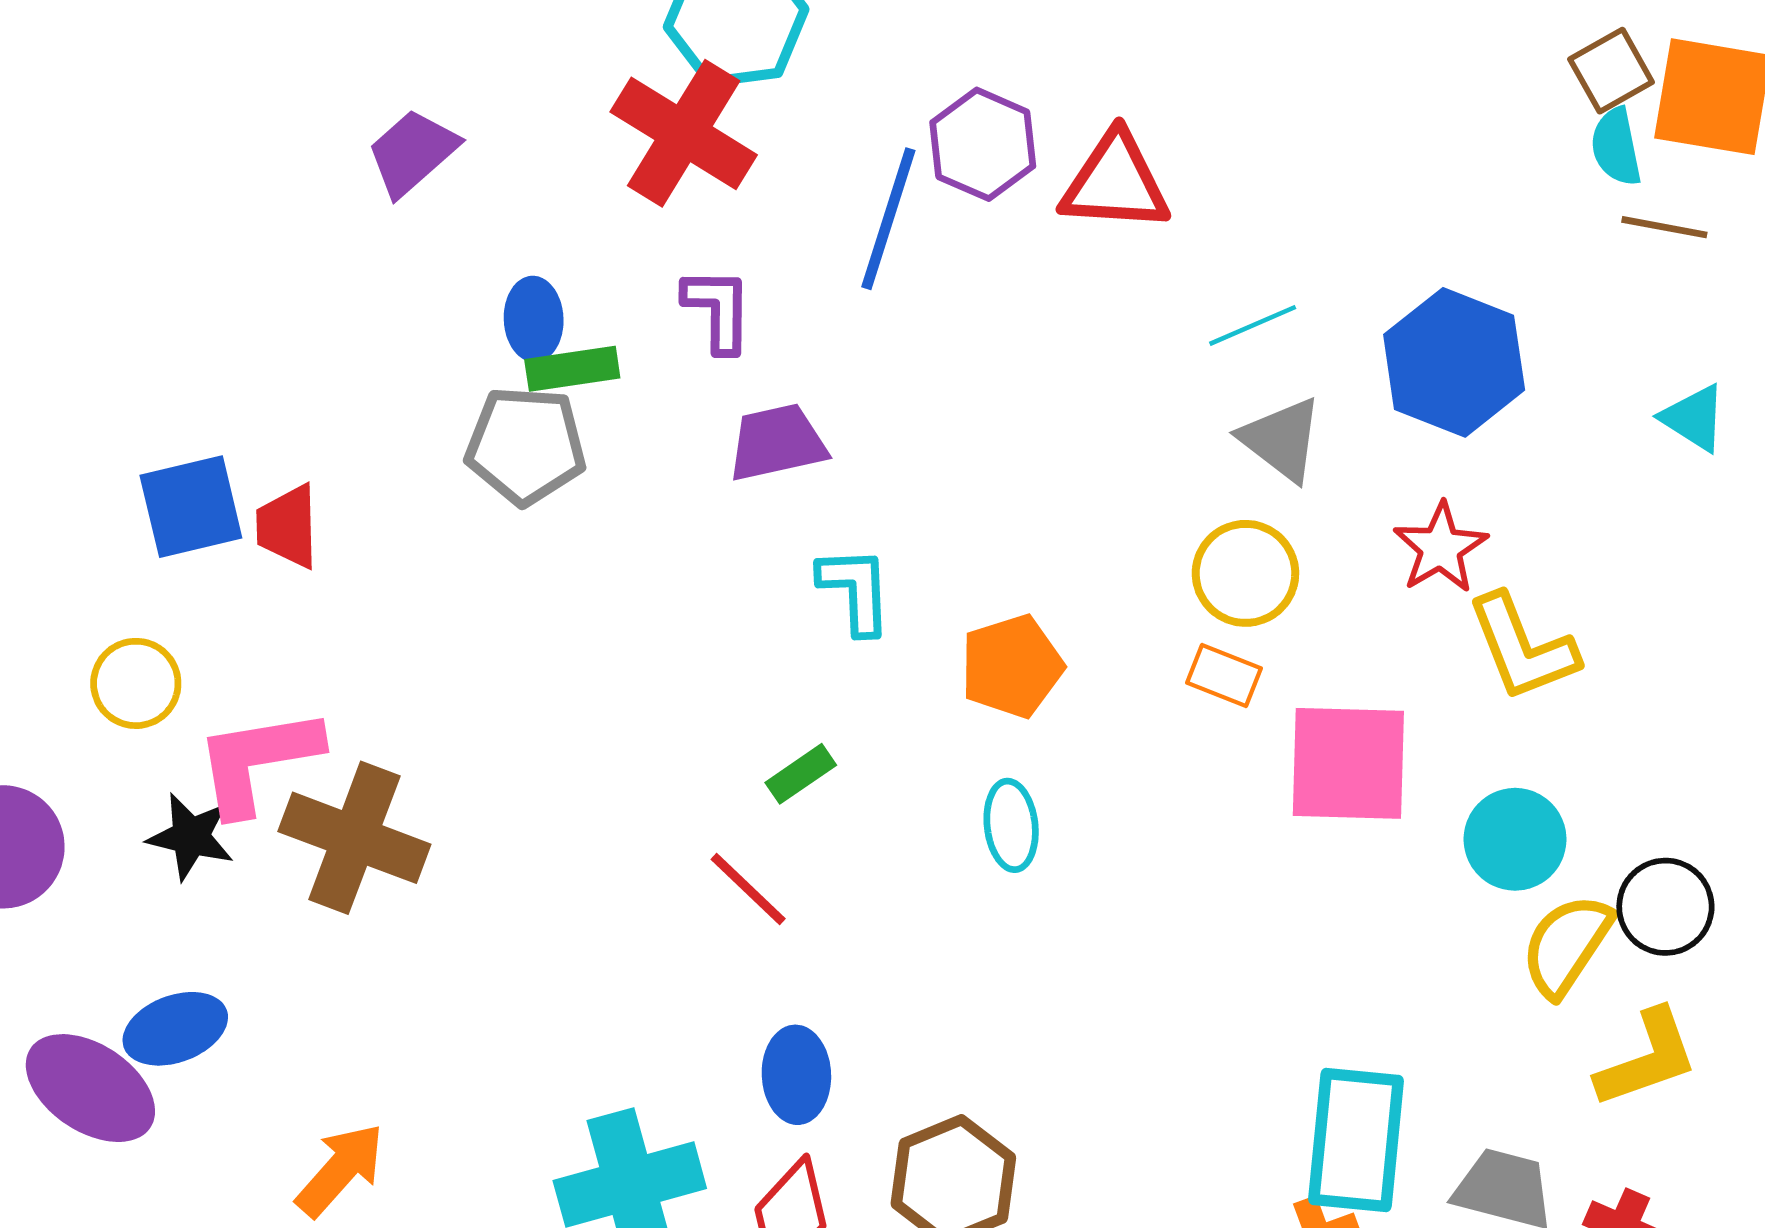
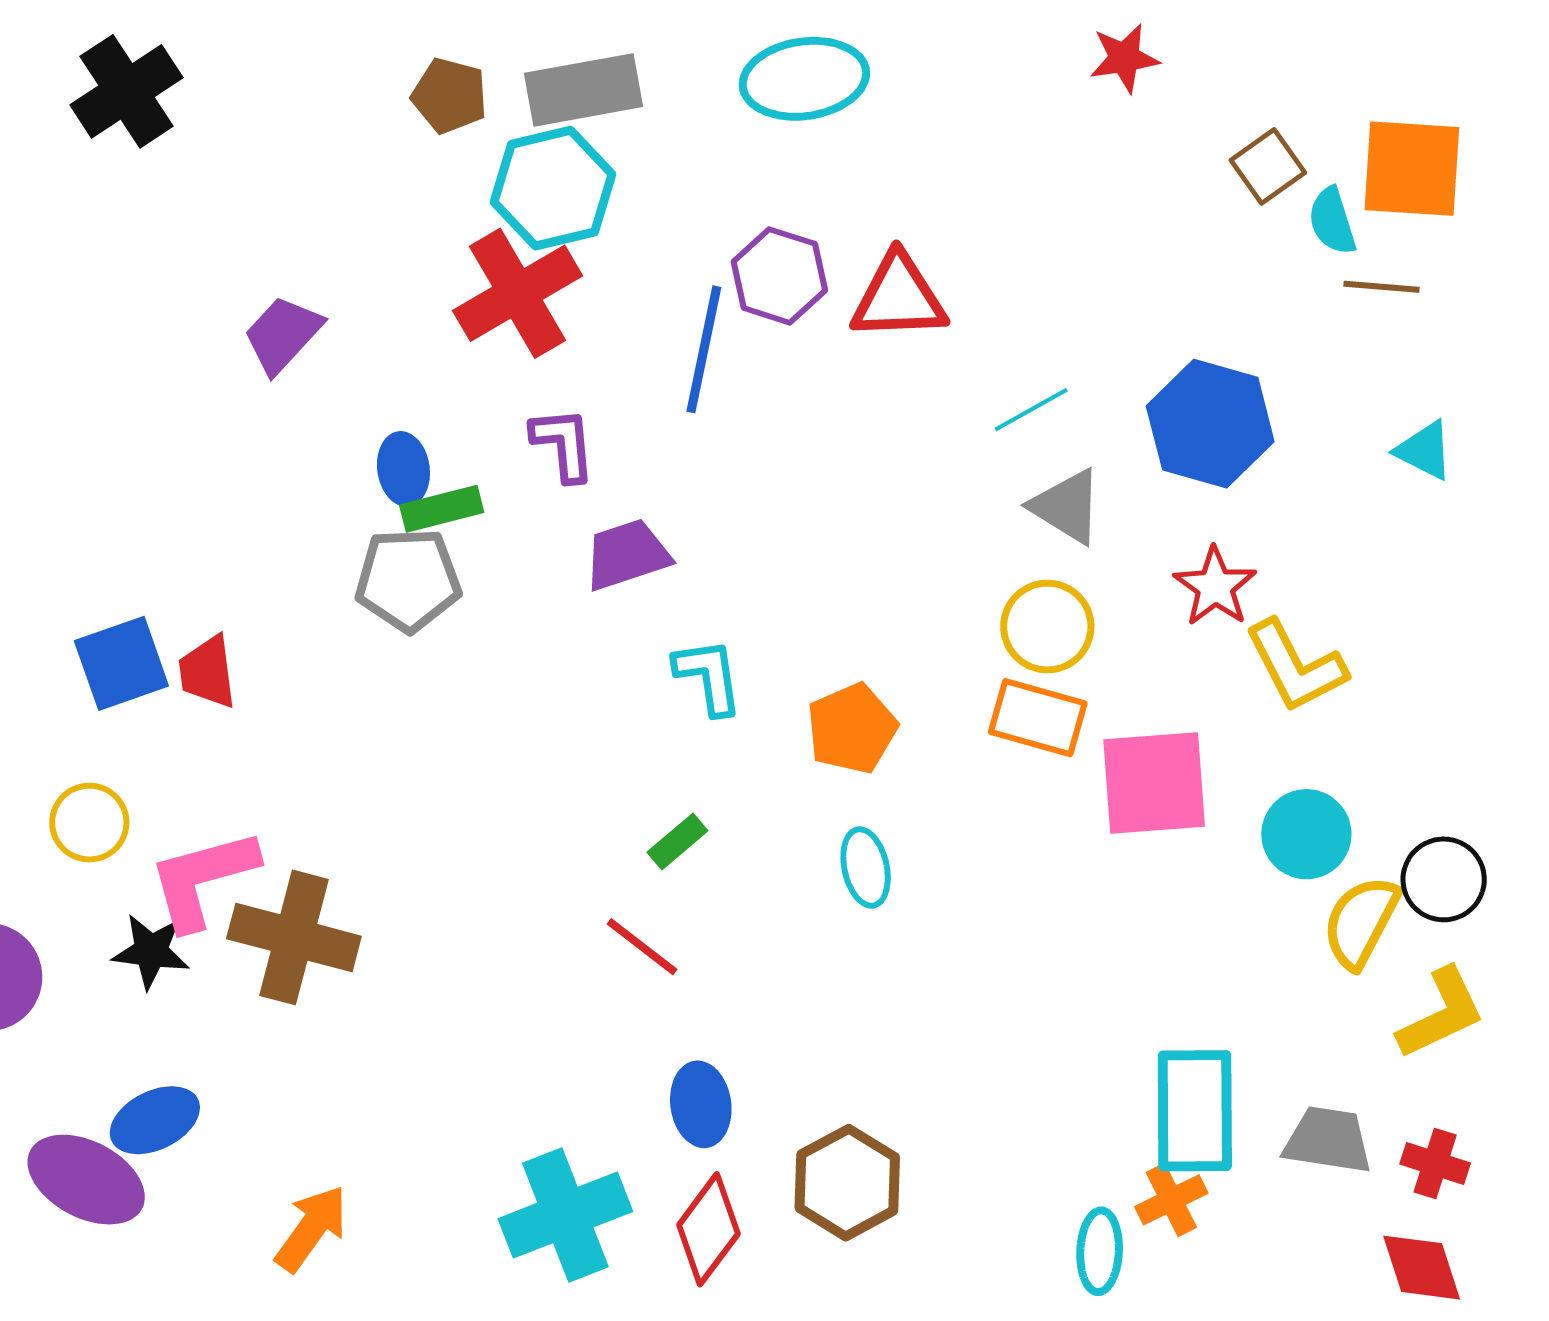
brown square: (1611, 71) -> (1268, 166), moved
red cross: (684, 133) -> (518, 293), turned 34
orange rectangle: (1224, 676) -> (1038, 718), size x1.5

